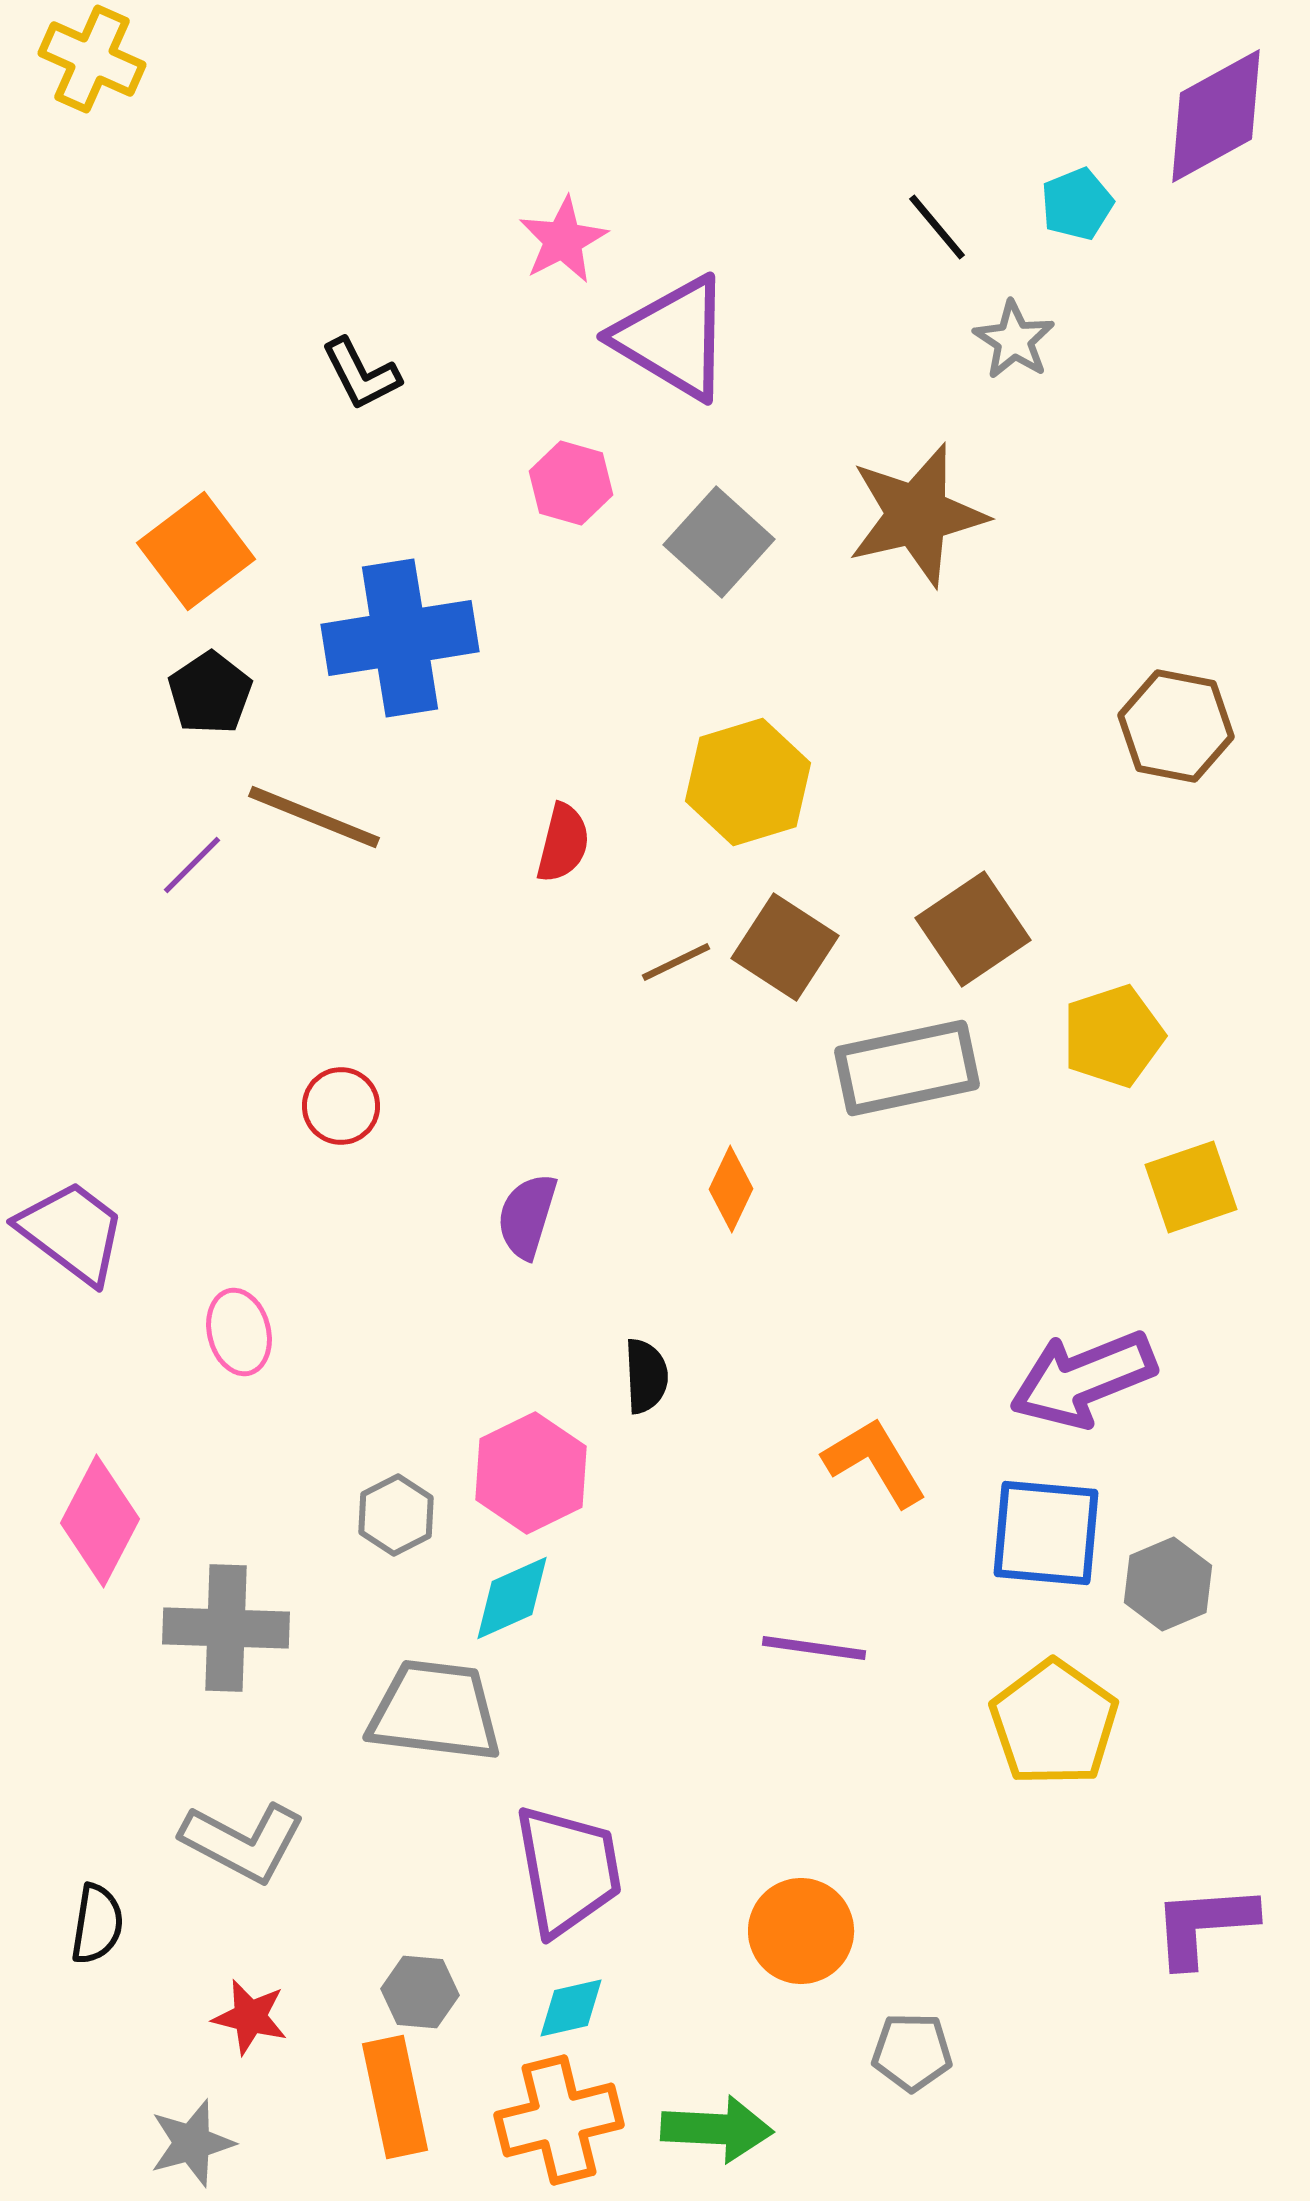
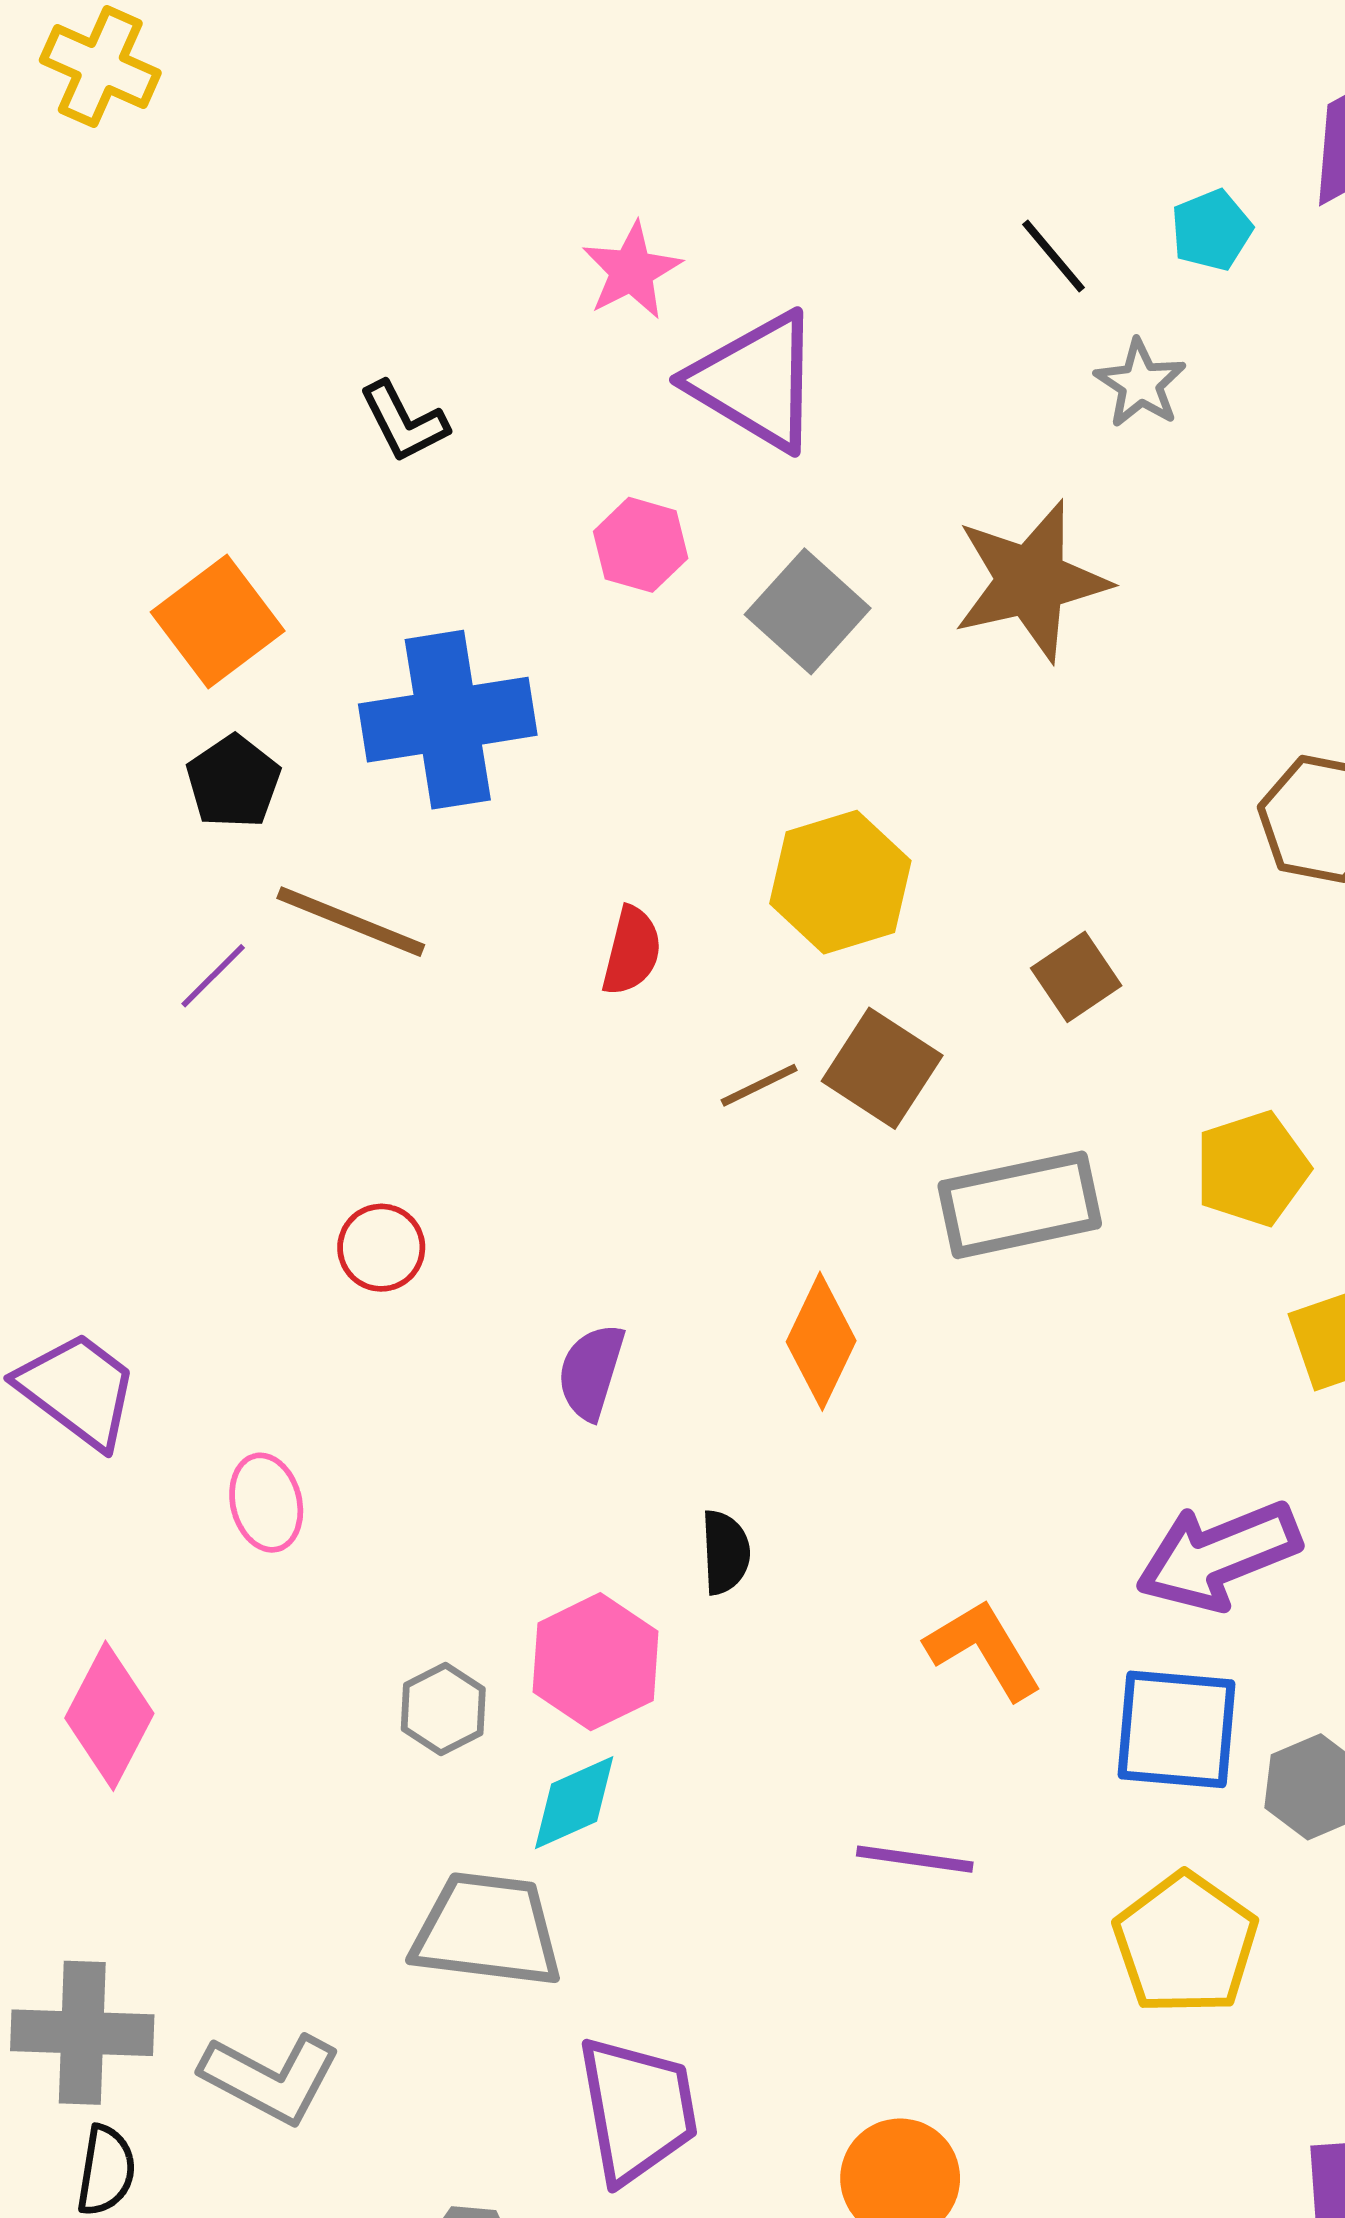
brown square: (973, 929) -> (1076, 977), moved, size x0.7
orange diamond: (731, 1189) -> (821, 1341), size x1.4
gray cross: (226, 1628) -> (82, 2033), moved

